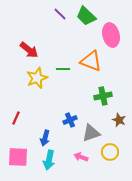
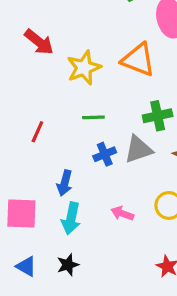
green line: (63, 69) -> (93, 117), moved
yellow star: (37, 78) -> (84, 68), moved
red line: (16, 118) -> (37, 132), moved
gray triangle: (91, 133) -> (138, 149), moved

